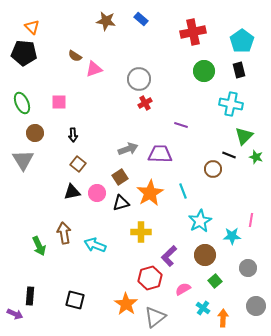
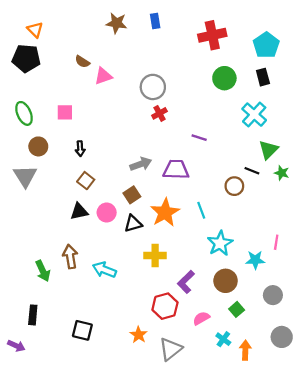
blue rectangle: (141, 19) -> (155, 21), turned 40
cyan cross: (231, 104) -> (254, 115), turned 30
black rectangle: (30, 296) -> (33, 315), moved
orange star: (126, 304) -> (139, 335), size x0.7

